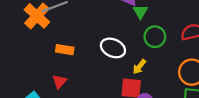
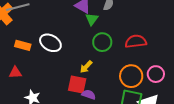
white ellipse: (113, 48) -> (50, 43), moved
red triangle: (59, 81) -> (15, 73), turned 40

